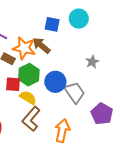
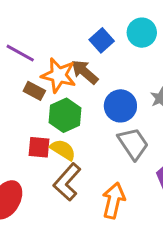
blue square: (52, 24) -> (102, 40), turned 35
blue circle: (55, 82) -> (120, 106), moved
red square: (13, 84) -> (39, 147), moved

